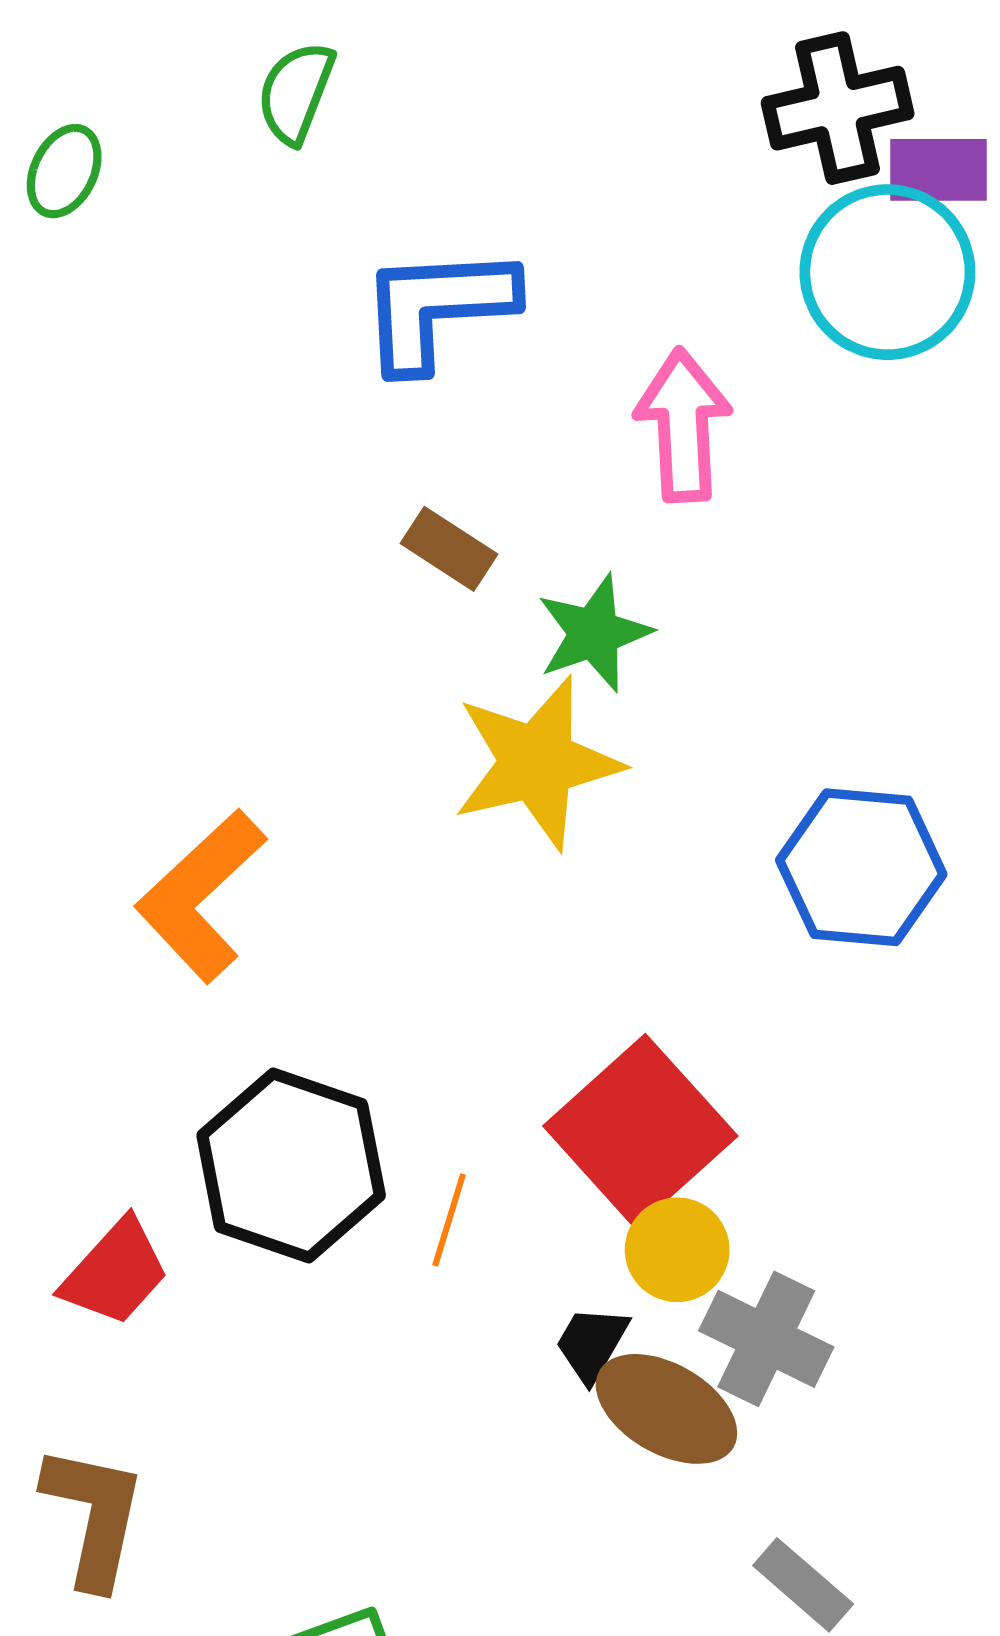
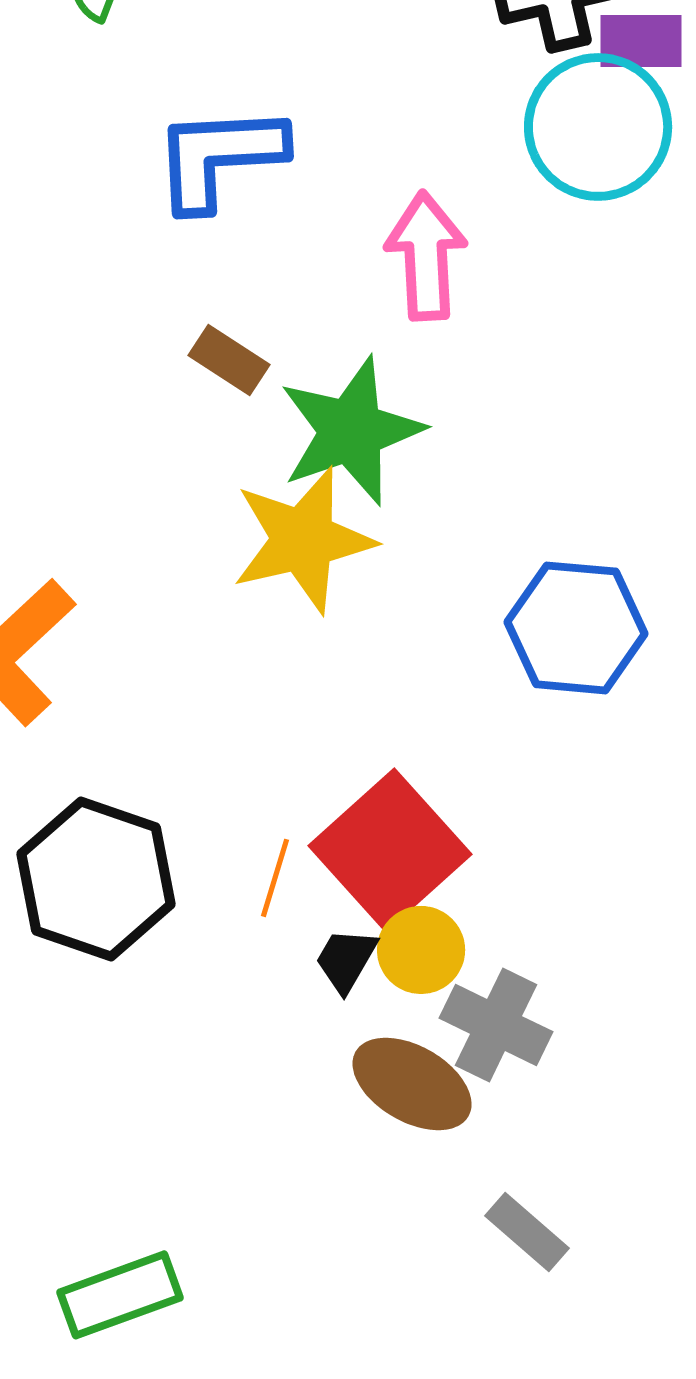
green star: (594, 633) -> (351, 431), size x1.5
orange line: (449, 1220) -> (275, 878), moved
black trapezoid: (592, 1344) -> (346, 960), moved

